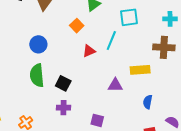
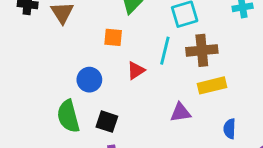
orange square: (77, 26) -> (113, 37), turned -32
blue circle: (38, 44) -> (89, 80), moved
brown cross: (164, 47) -> (202, 50), moved

